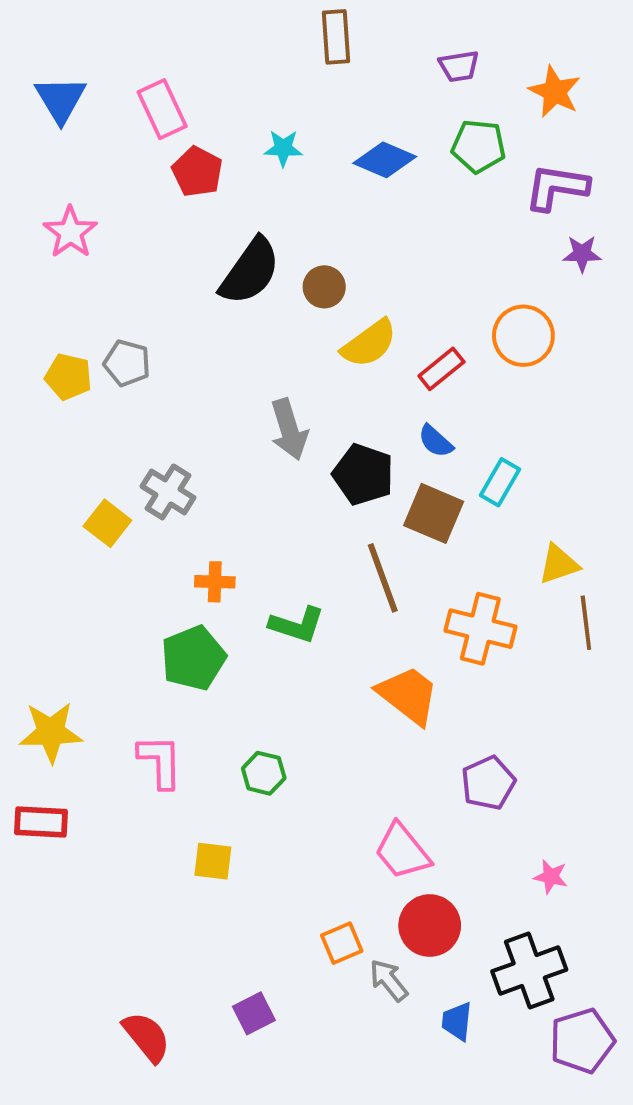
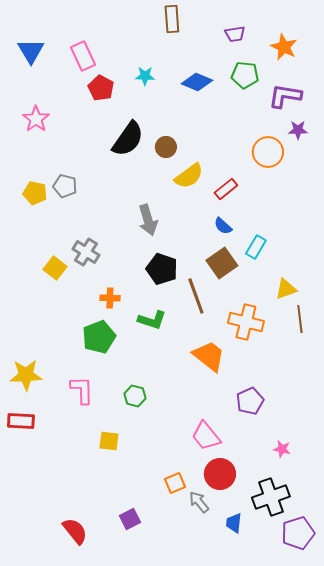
orange circle: (523, 336) -> (268, 152), moved
black pentagon: (363, 474) -> (162, 269), moved
brown square: (434, 513) -> (222, 263), turned 32

